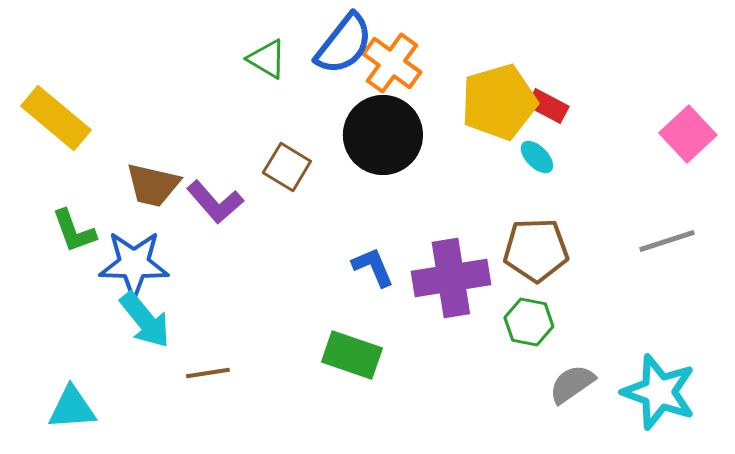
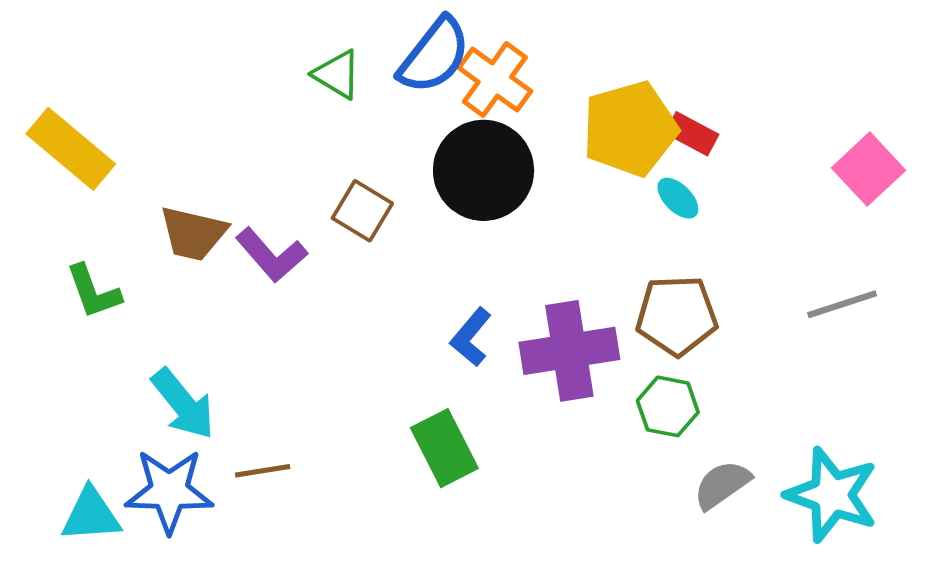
blue star: (134, 264) -> (169, 491), moved
blue L-shape: (373, 267) -> (471, 337), turned -117
green rectangle: (352, 355) -> (444, 448), turned 44

